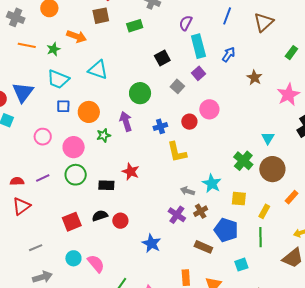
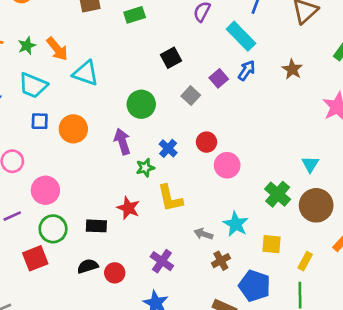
orange arrow: (77, 36) -> (57, 49), moved, turned 30
cyan rectangle: (198, 46) -> (241, 36), moved, turned -30
blue arrow: (229, 55) -> (247, 70), moved
brown star: (254, 78) -> (292, 69), moved
pink circle: (209, 109) -> (227, 165), moved
blue cross: (160, 126) -> (168, 148), turned -32
green star: (104, 135) -> (145, 168), moved
pink circle: (74, 147) -> (45, 190), moved
yellow L-shape: (177, 152) -> (170, 198), moved
green circle: (76, 175) -> (53, 229), moved
purple cross: (177, 215) -> (162, 261), moved
red square: (72, 222) -> (35, 258), moved

